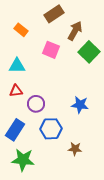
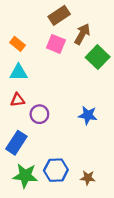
orange rectangle: (21, 30) -> (17, 44), moved
pink square: (51, 50) -> (56, 44), moved
blue hexagon: (51, 129) -> (56, 170), moved
brown star: (75, 149) -> (88, 178), moved

